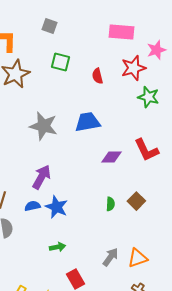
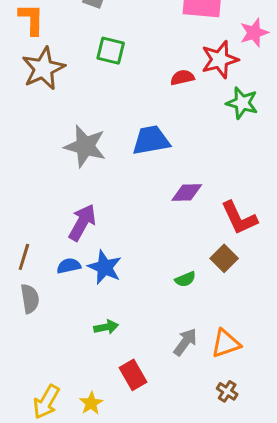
red semicircle: (97, 76) -> (182, 77), moved, turned 91
red L-shape: (146, 150) -> (239, 218), moved
green semicircle: (110, 204) -> (185, 279), moved, turned 64

